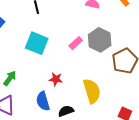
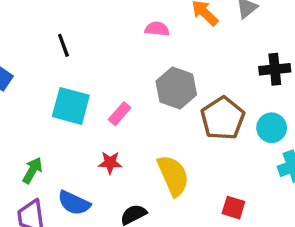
pink rectangle: (76, 43) -> (120, 114), moved
blue semicircle: (43, 101) -> (74, 203), moved, turned -42

